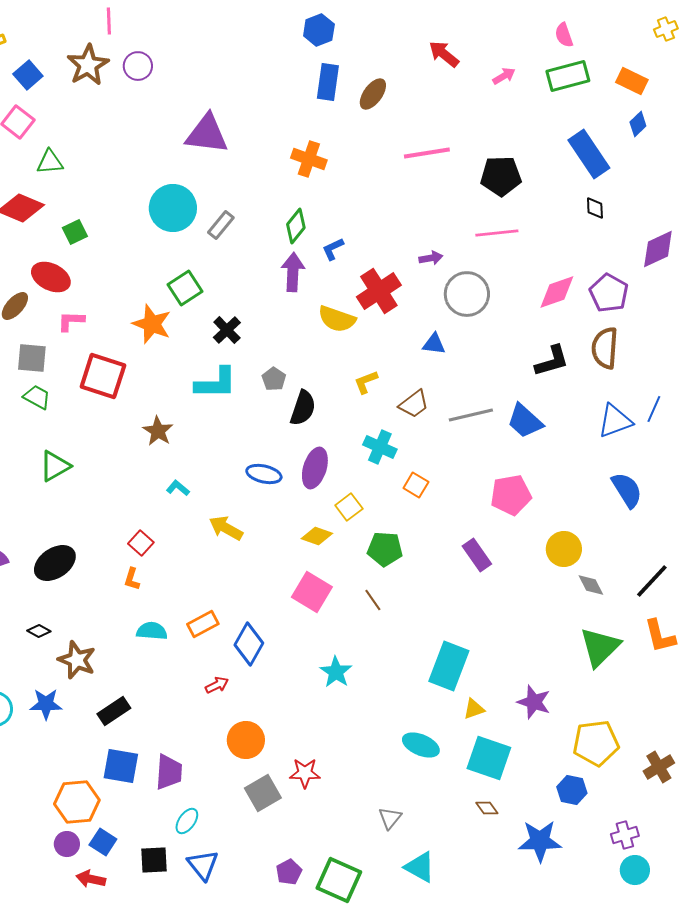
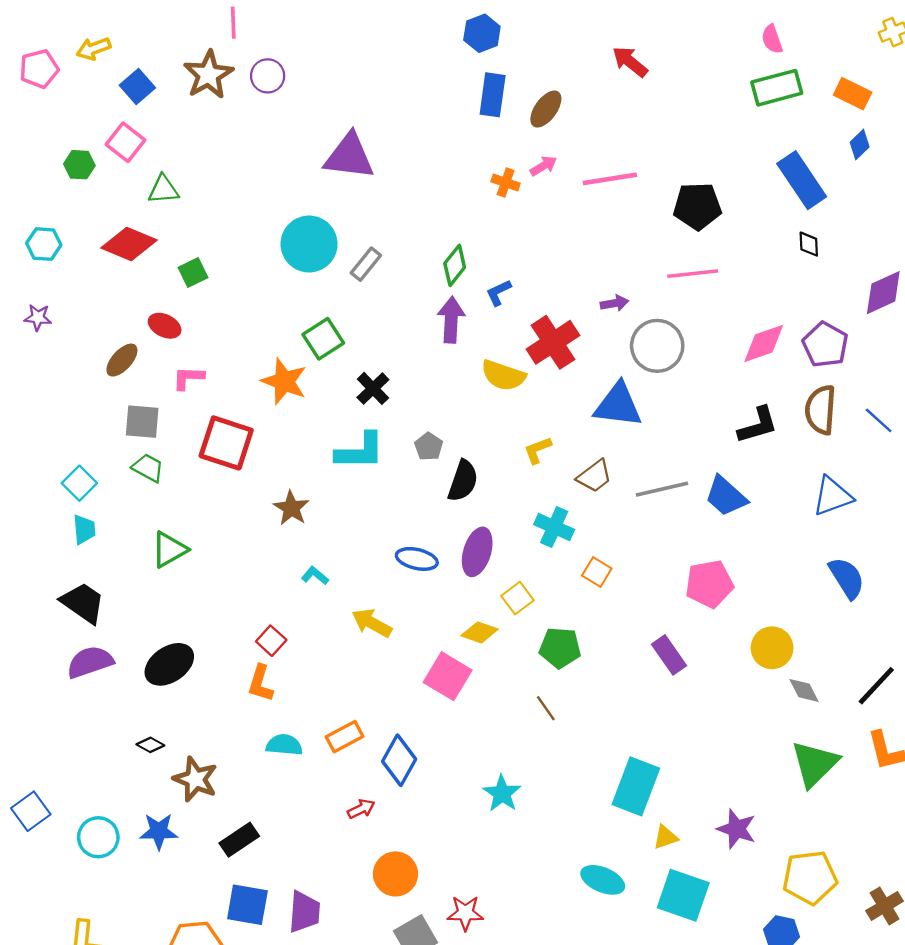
pink arrow: (504, 76) -> (543, 166), moved
orange cross: (309, 159) -> (506, 182), moved, size x0.7
red ellipse: (51, 277) -> (165, 326), size x0.7
blue triangle: (434, 344) -> (618, 405), size x1.8
blue line: (654, 409) -> (879, 420), moved, turned -72
orange L-shape: (132, 579) -> (260, 683), size x1.4
pink square: (312, 592) -> (448, 676), moved

